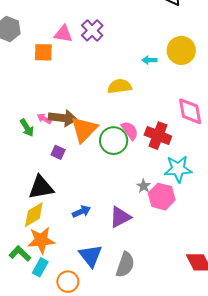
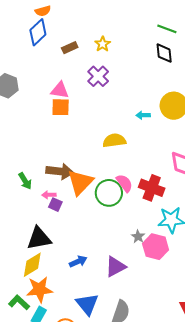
purple cross: (92, 30) -> (98, 76), moved
orange square: (43, 52) -> (61, 107), moved
pink arrow: (44, 119) -> (49, 195), moved, turned -32

